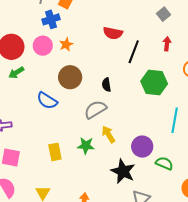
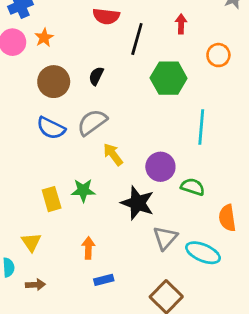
black semicircle: (106, 85) -> (96, 76), moved, turned 40
blue semicircle: (47, 101) -> (51, 128), moved
green star: (86, 146) -> (83, 190), moved
yellow rectangle: (55, 152) -> (52, 199), moved

